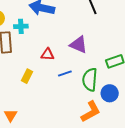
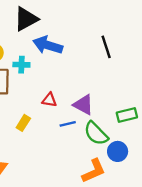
purple triangle: (79, 45) -> (83, 105), moved
green semicircle: (90, 80) -> (96, 133), turned -55

